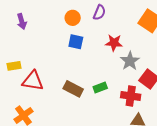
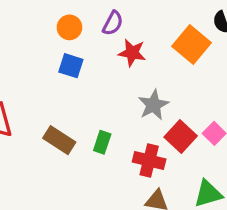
red star: (114, 43) -> (132, 53), moved
green rectangle: (100, 88) -> (102, 142), turned -56

